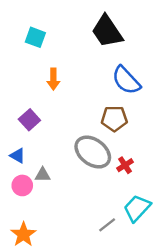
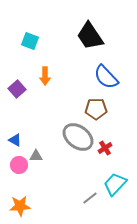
purple square: (29, 120) -> (17, 89), moved
orange star: (23, 234) -> (20, 206), turned 30

